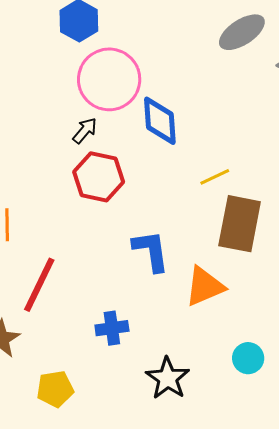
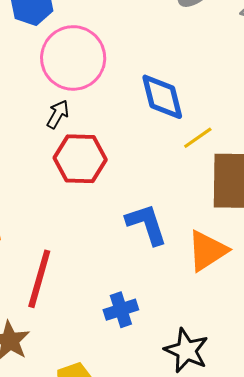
blue diamond: (160, 121) -> (162, 97), moved

